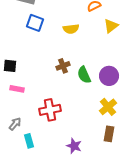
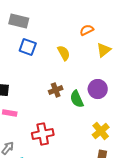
yellow semicircle: (71, 29) -> (64, 53), turned -112
purple circle: (109, 76) -> (98, 89), moved

